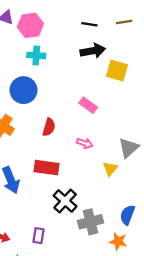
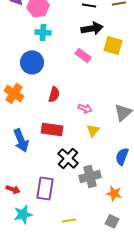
pink rectangle: (88, 105) -> (83, 55), moved
yellow triangle: (110, 169) -> (93, 130), moved
blue semicircle: (127, 215) -> (122, 156), moved
purple rectangle: (39, 236) -> (45, 188), size x1.6

